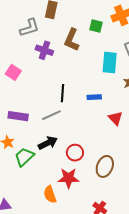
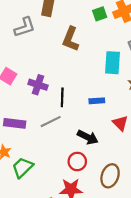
green square: (96, 26) -> (100, 14), moved, turned -32
purple cross: (44, 50) -> (38, 85), moved
black arrow: (48, 143) -> (88, 137), moved, turned 54

